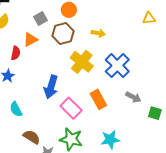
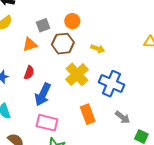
red semicircle: (16, 53) -> (29, 73), moved
blue cross: (117, 66) -> (112, 84), turned -30
pink rectangle: (71, 108) -> (47, 123), moved, turned -40

